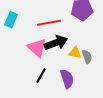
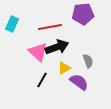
yellow triangle: (75, 53) -> (64, 68), moved, turned -40
purple semicircle: (67, 79) -> (79, 82), moved, turned -36

